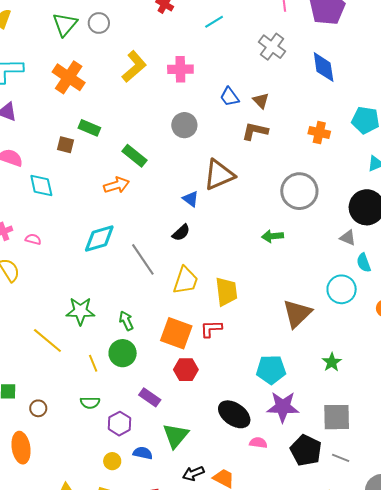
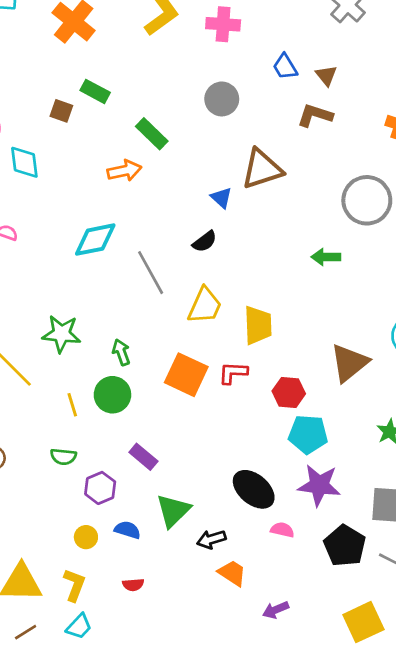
red hexagon: (186, 370) -> (289, 392), moved
black arrow: (193, 473) -> (211, 539), moved

